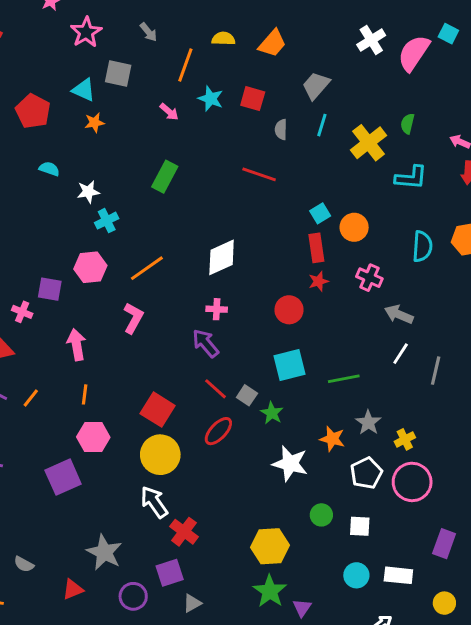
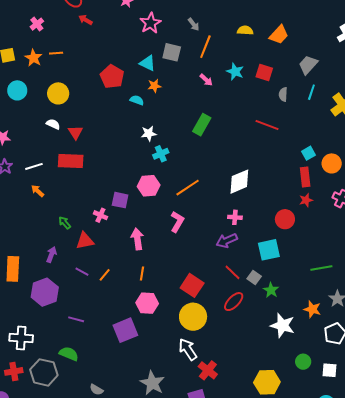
orange line: (185, 65) -> (205, 47), moved
cyan semicircle: (49, 169) -> (137, 100), moved
purple arrow: (206, 343) -> (227, 241), turned -75
cyan square: (290, 365) -> (269, 250), moved

